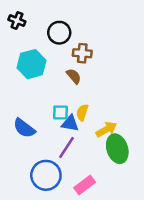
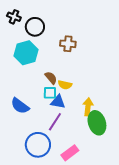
black circle: (59, 33) -> (35, 27), moved
brown semicircle: (74, 76) -> (51, 78), moved
yellow semicircle: (82, 112) -> (65, 85), moved, turned -96
yellow arrow: (106, 129) -> (88, 107), turned -54

